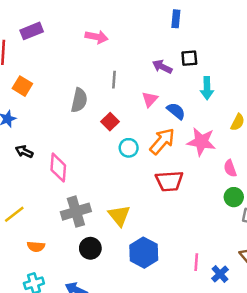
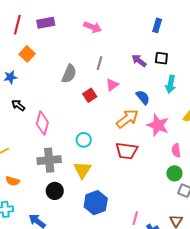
purple rectangle: (32, 31) -> (46, 23), moved
pink triangle: (150, 99) -> (112, 85), moved
cyan circle: (129, 148) -> (84, 140), moved

